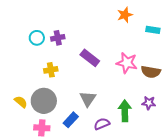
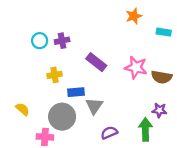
gray circle: (44, 101) -> (62, 117), moved
green arrow: (125, 111) -> (146, 129), moved
blue rectangle: (71, 120) -> (76, 92), moved, turned 42

